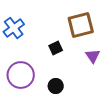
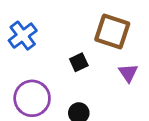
brown square: (81, 25) -> (112, 32), turned 32

